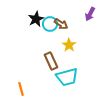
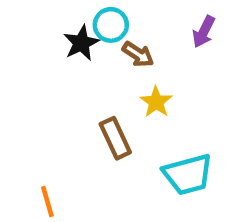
cyan circle: (50, 24) -> (111, 25), moved
cyan trapezoid: (67, 77) -> (188, 174), moved

